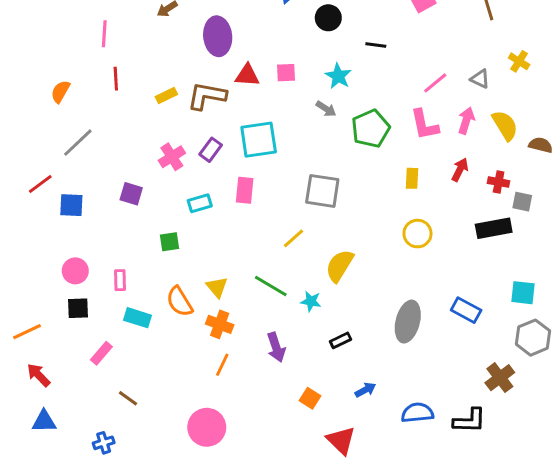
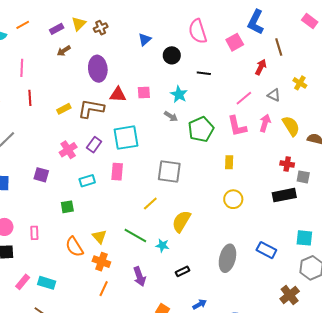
red arrow: (460, 170) -> (261, 67), moved
cyan rectangle: (138, 318) -> (47, 283), moved

